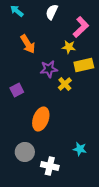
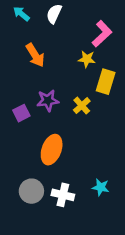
white semicircle: (52, 12) -> (54, 14), moved
yellow rectangle: (84, 65) -> (106, 82), turned -60
purple star: (49, 69) -> (48, 101), moved
white cross: (50, 166) -> (63, 195), moved

